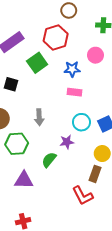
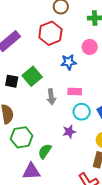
green square: (37, 63) -> (32, 76), moved
pink rectangle: (74, 92) -> (75, 91), moved
gray arrow: (39, 117) -> (51, 97), moved
green semicircle: (49, 160) -> (45, 151), moved

